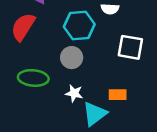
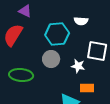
white star: (74, 93) -> (78, 66), moved

